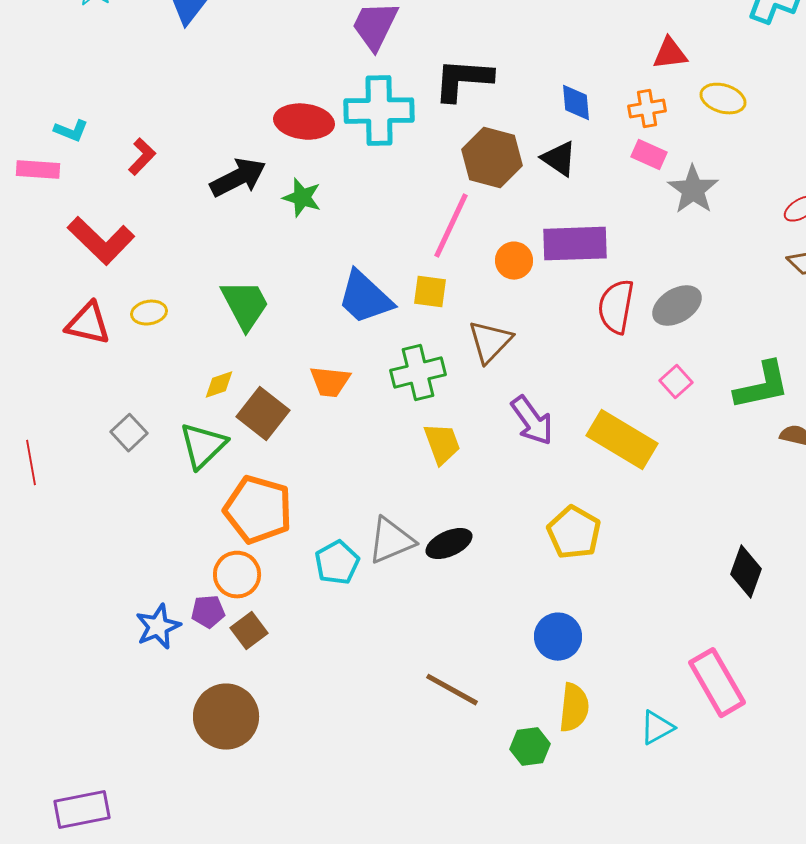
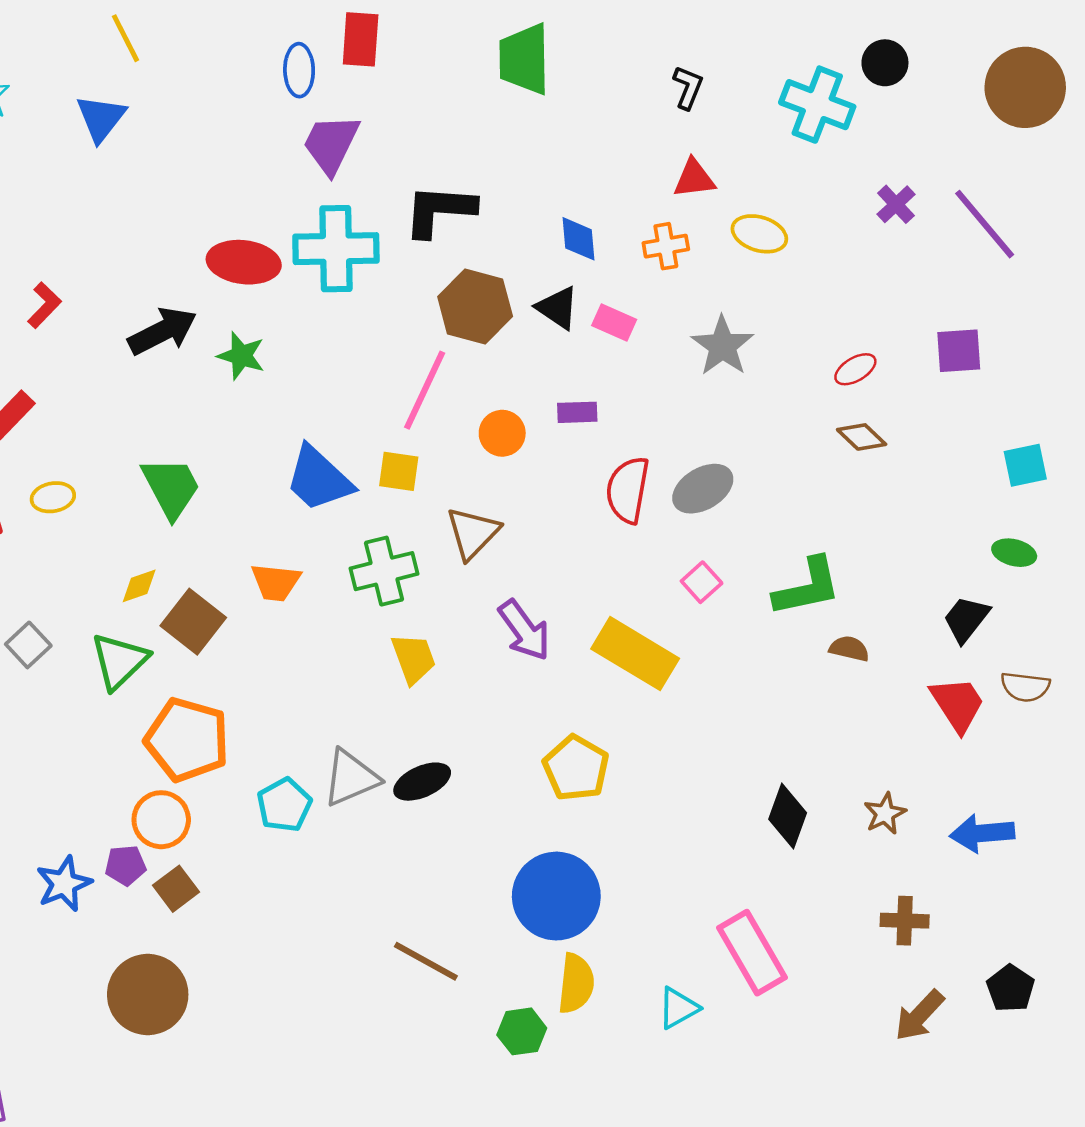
pink rectangle: (649, 155) -> (614, 322), moved
purple rectangle: (575, 244) -> (577, 412), size x0.5
blue circle: (558, 637) -> (556, 896), size x1.5

